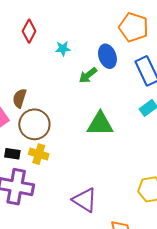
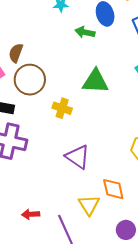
green arrow: (88, 75) -> (85, 32), turned 48
yellow cross: (39, 154) -> (62, 108), moved

